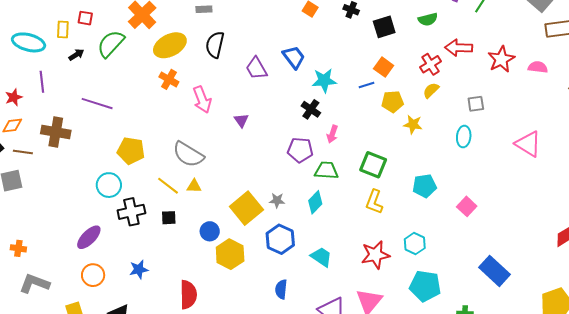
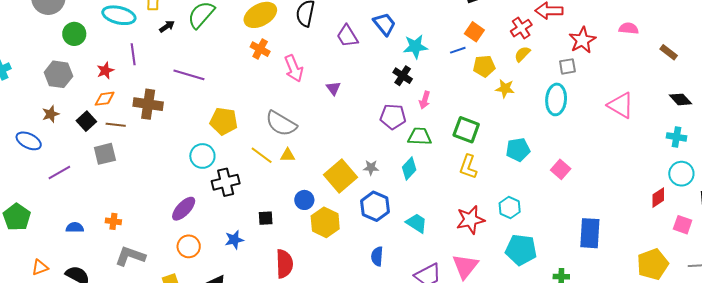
red star: (501, 59) -> (582, 40), moved
cyan ellipse: (464, 137) -> (556, 99), size x1.4
black square: (169, 218) -> (266, 218), moved
blue rectangle: (494, 271) -> (590, 233), turned 52

